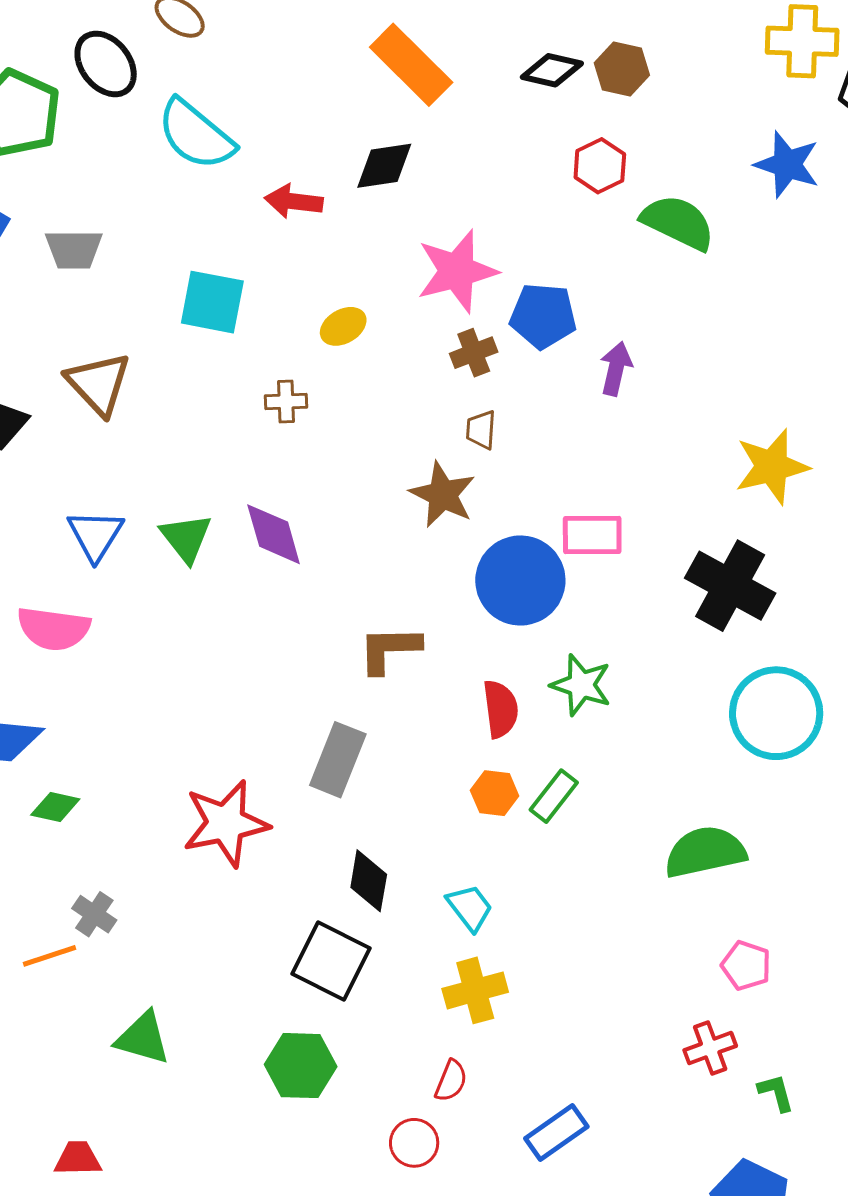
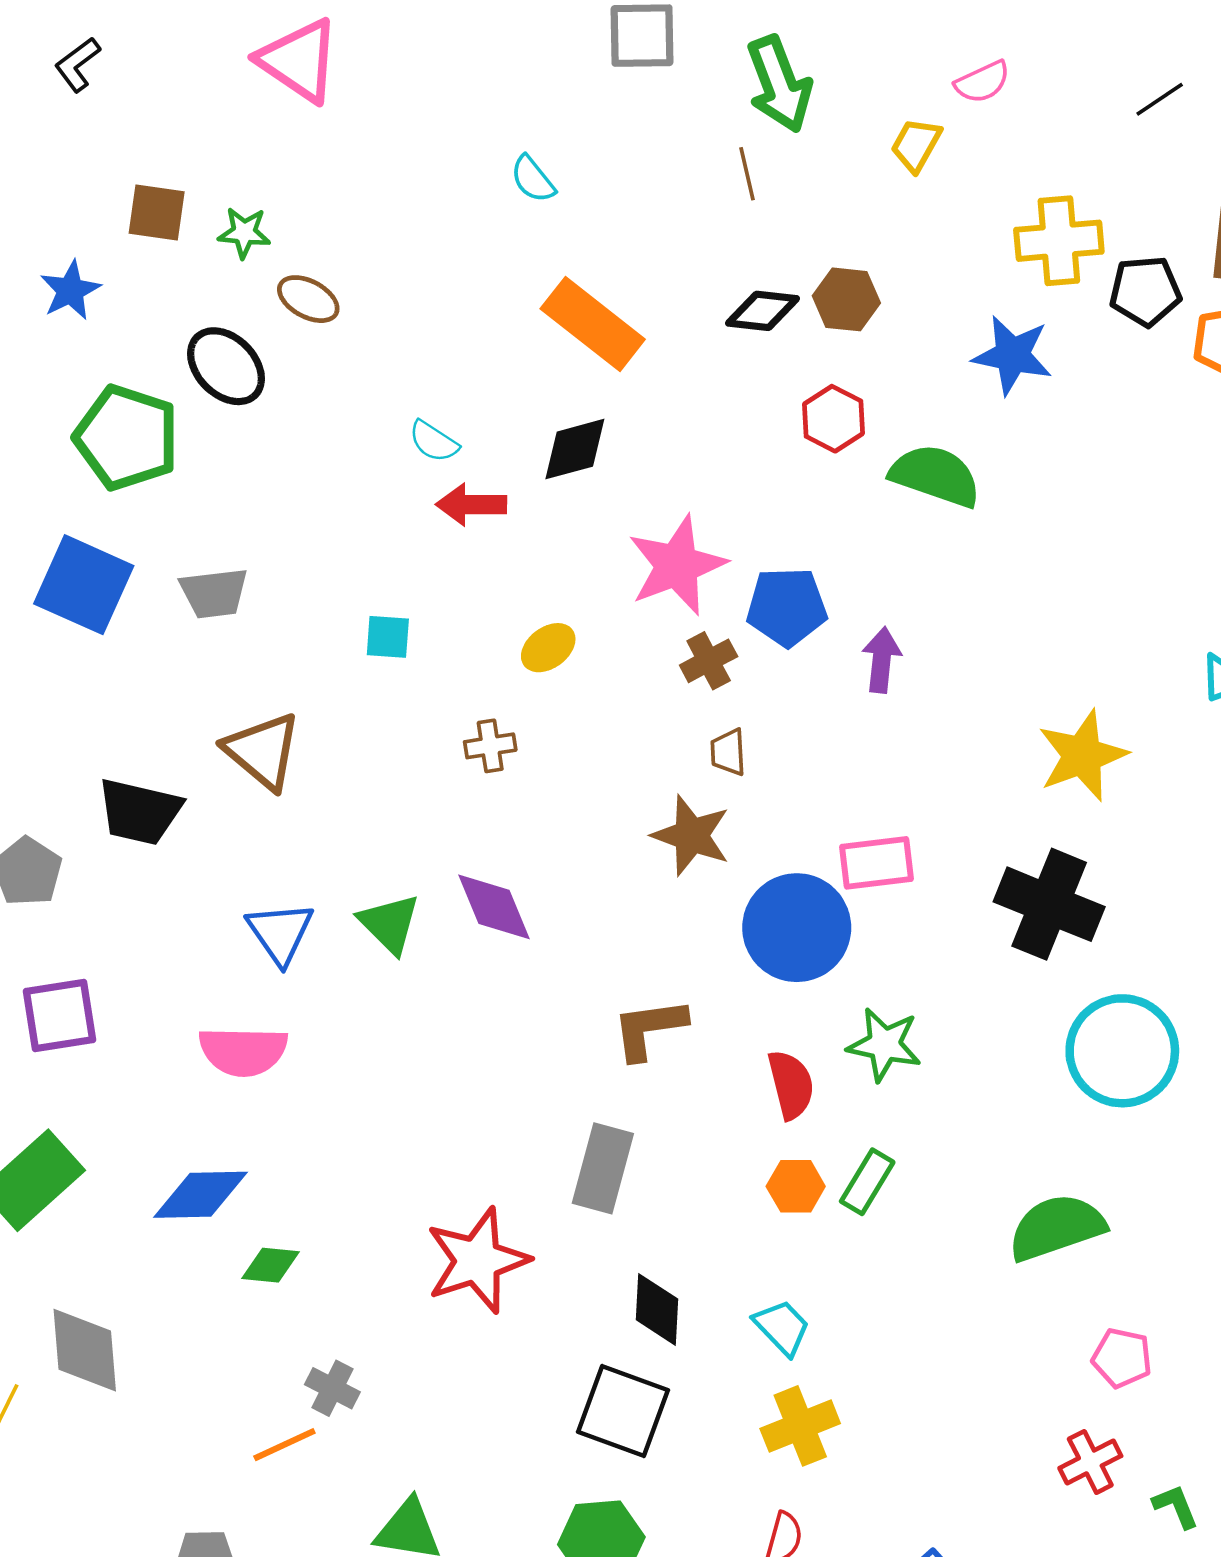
cyan semicircle: (196, 135) -> (434, 442), moved, size x0.5
blue star: (787, 164) -> (1012, 355), moved
cyan square: (212, 302) -> (388, 637), size x0.6

